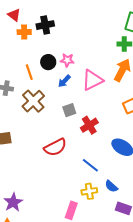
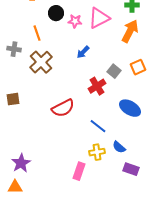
black circle: (48, 62) -> (56, 13), moved
pink triangle: (92, 80) -> (99, 18), moved
blue arrow: (64, 81) -> (83, 52), moved
gray square: (69, 110) -> (114, 71), moved, turned -32

